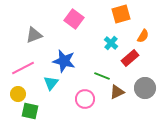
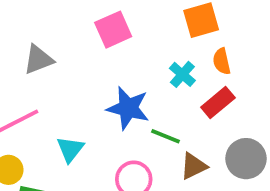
pink square: (74, 19) -> (113, 30), turned 30
orange semicircle: (143, 36) -> (222, 61), moved, turned 136
blue star: (64, 61) -> (128, 108), moved

